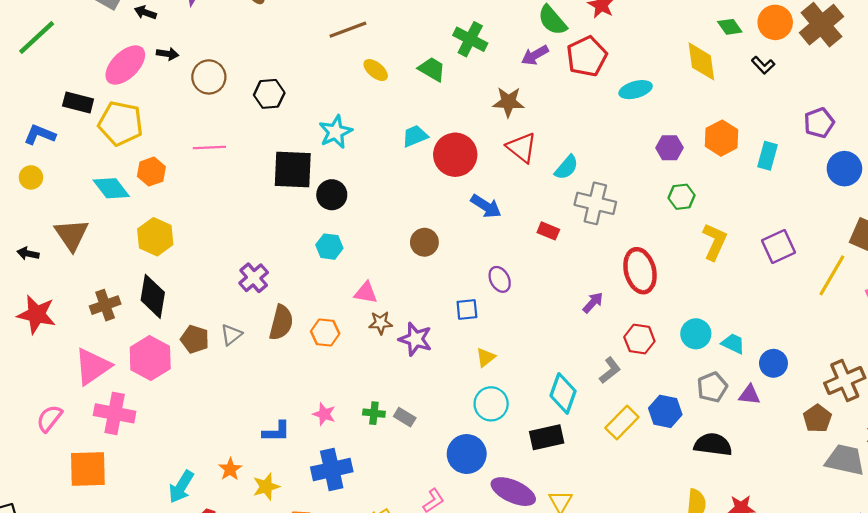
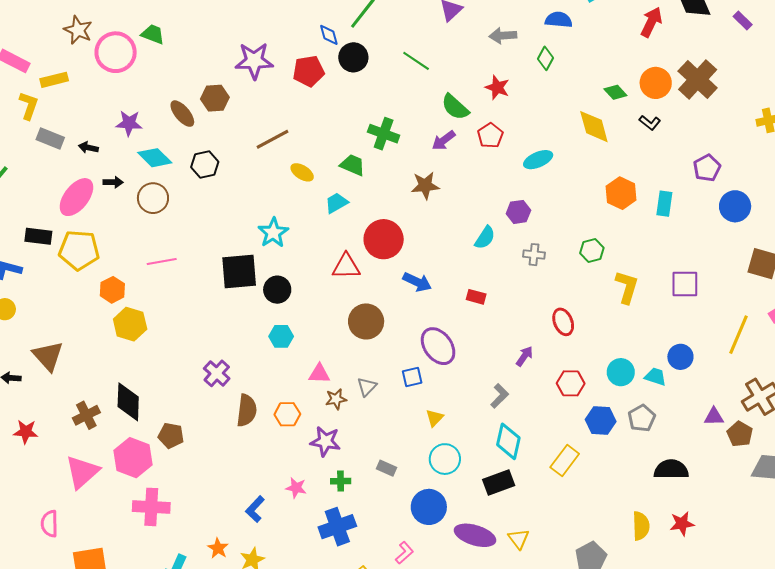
red pentagon: (587, 56) -> (490, 135), size x0.7
black hexagon: (269, 94) -> (205, 164), moved
cyan trapezoid: (415, 136) -> (337, 203), moved
red triangle: (522, 148) -> (346, 266), moved, turned -32
purple hexagon: (669, 148) -> (518, 212), moved
cyan diamond: (111, 188) -> (155, 158), moved
gray cross: (595, 203) -> (534, 255), moved, size x0.6
yellow hexagon: (155, 237) -> (130, 324), moved
brown circle: (424, 242) -> (366, 321), size x1.4
purple square: (779, 246) -> (685, 284), turned 32
red ellipse: (640, 271) -> (563, 322), size x0.7
yellow line: (832, 275) -> (738, 335), moved
purple ellipse: (500, 279) -> (438, 346), size x1.6
red star: (36, 314) -> (26, 432), size x0.7
gray triangle: (231, 335) -> (367, 387), moved
purple star: (415, 339) -> (325, 441), moved
blue circle: (773, 363) -> (680, 357), moved
gray L-shape: (610, 370) -> (500, 396), moved
purple triangle: (750, 395) -> (714, 417), moved
blue hexagon: (665, 411) -> (601, 421), moved
pink cross: (115, 413) -> (151, 507), moved
gray rectangle: (405, 417) -> (387, 468), moved
pink semicircle: (49, 418) -> (49, 524), turned -32
blue L-shape: (276, 432) -> (255, 509), turned 140
black semicircle: (713, 445) -> (671, 469), moved
blue cross: (332, 469) -> (337, 527), moved

